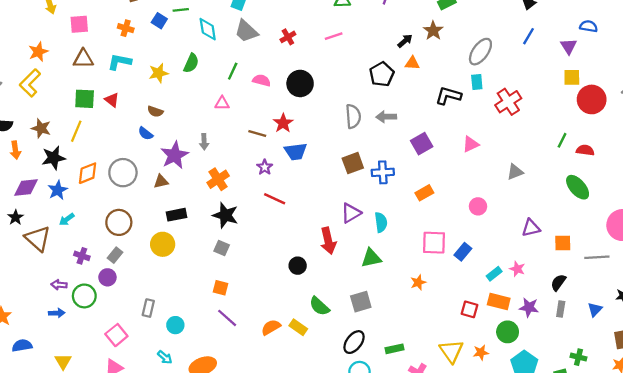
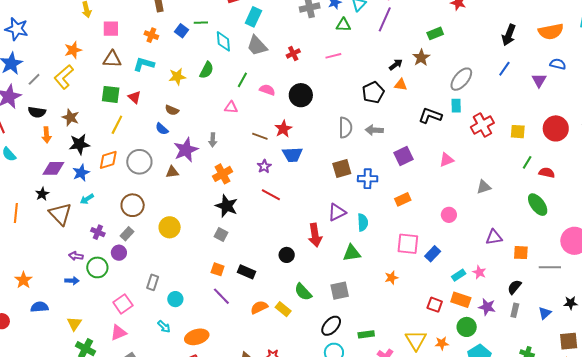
yellow square: (572, 77) -> (518, 132), moved
yellow line: (76, 131) -> (117, 125), moved
black rectangle: (176, 215) -> (247, 272), moved, turned 30

